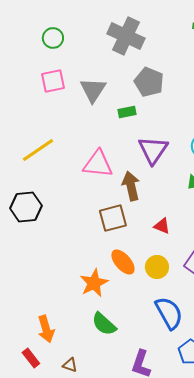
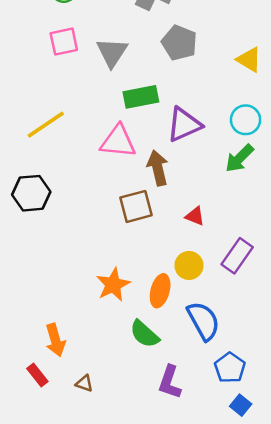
green rectangle: (127, 112) -> (141, 97), moved, size x1.6
purple triangle: (153, 150) -> (184, 125), turned 32
orange ellipse: (123, 262) -> (160, 291), moved, turned 56
green semicircle: (104, 324) -> (144, 334), moved

